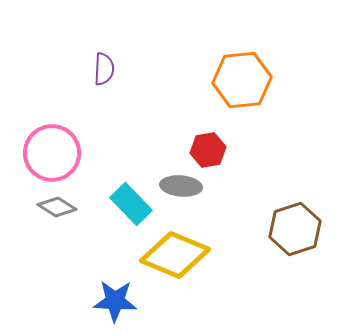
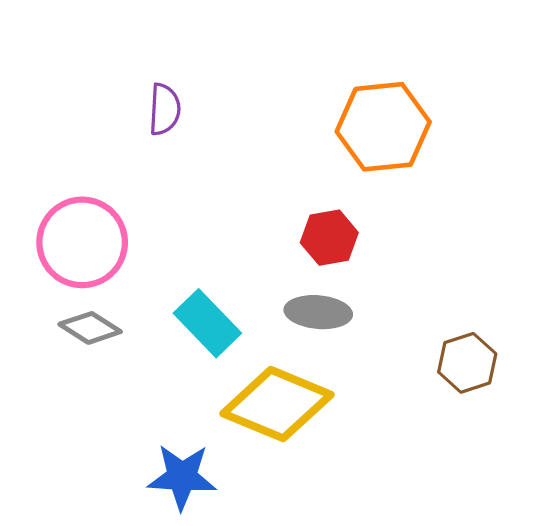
gray ellipse: (181, 186) -> (318, 312), moved
brown hexagon: (295, 229) -> (467, 363), size x0.7

